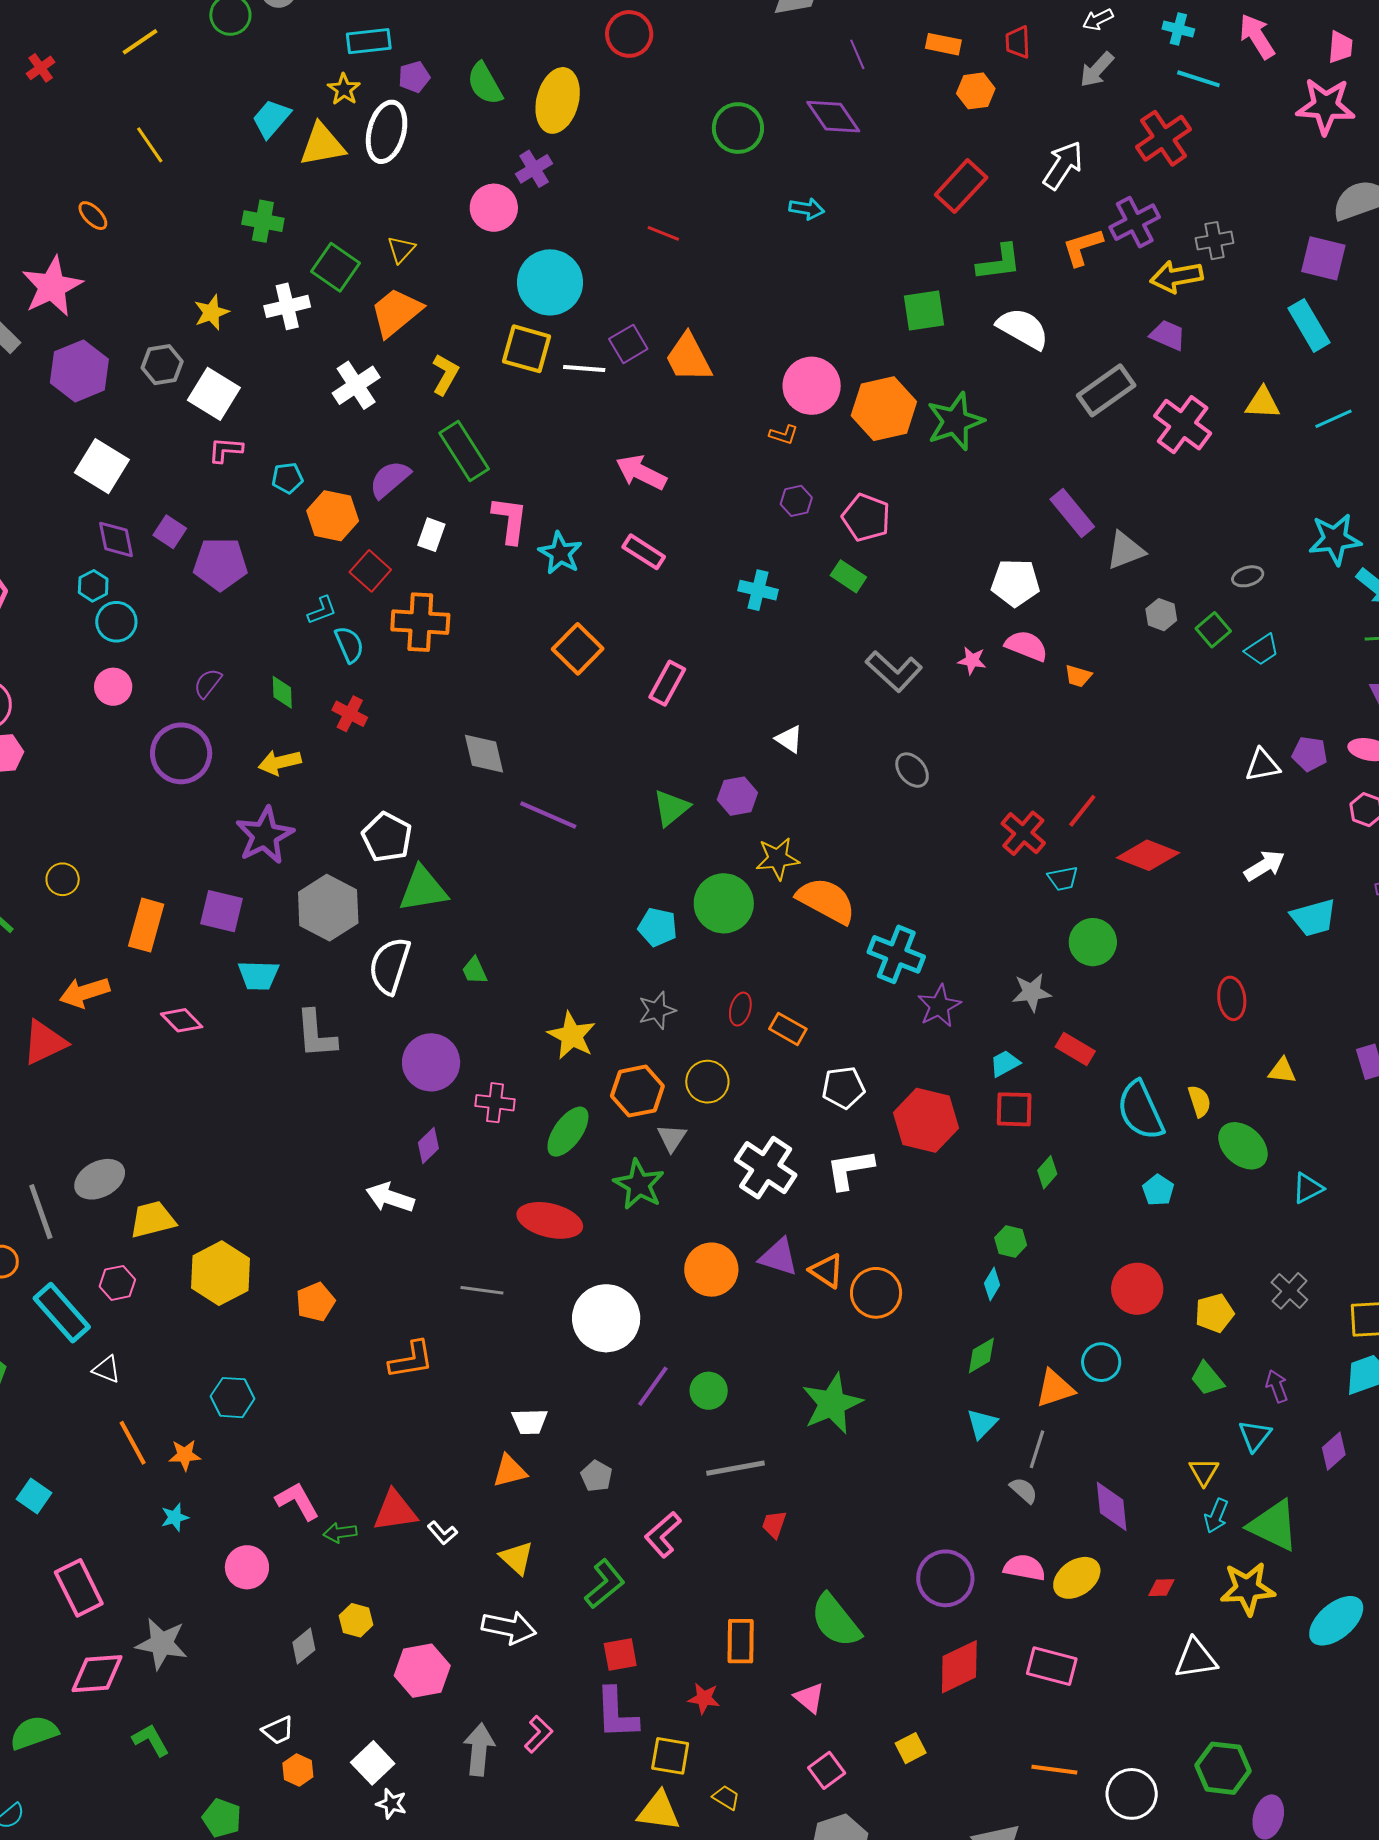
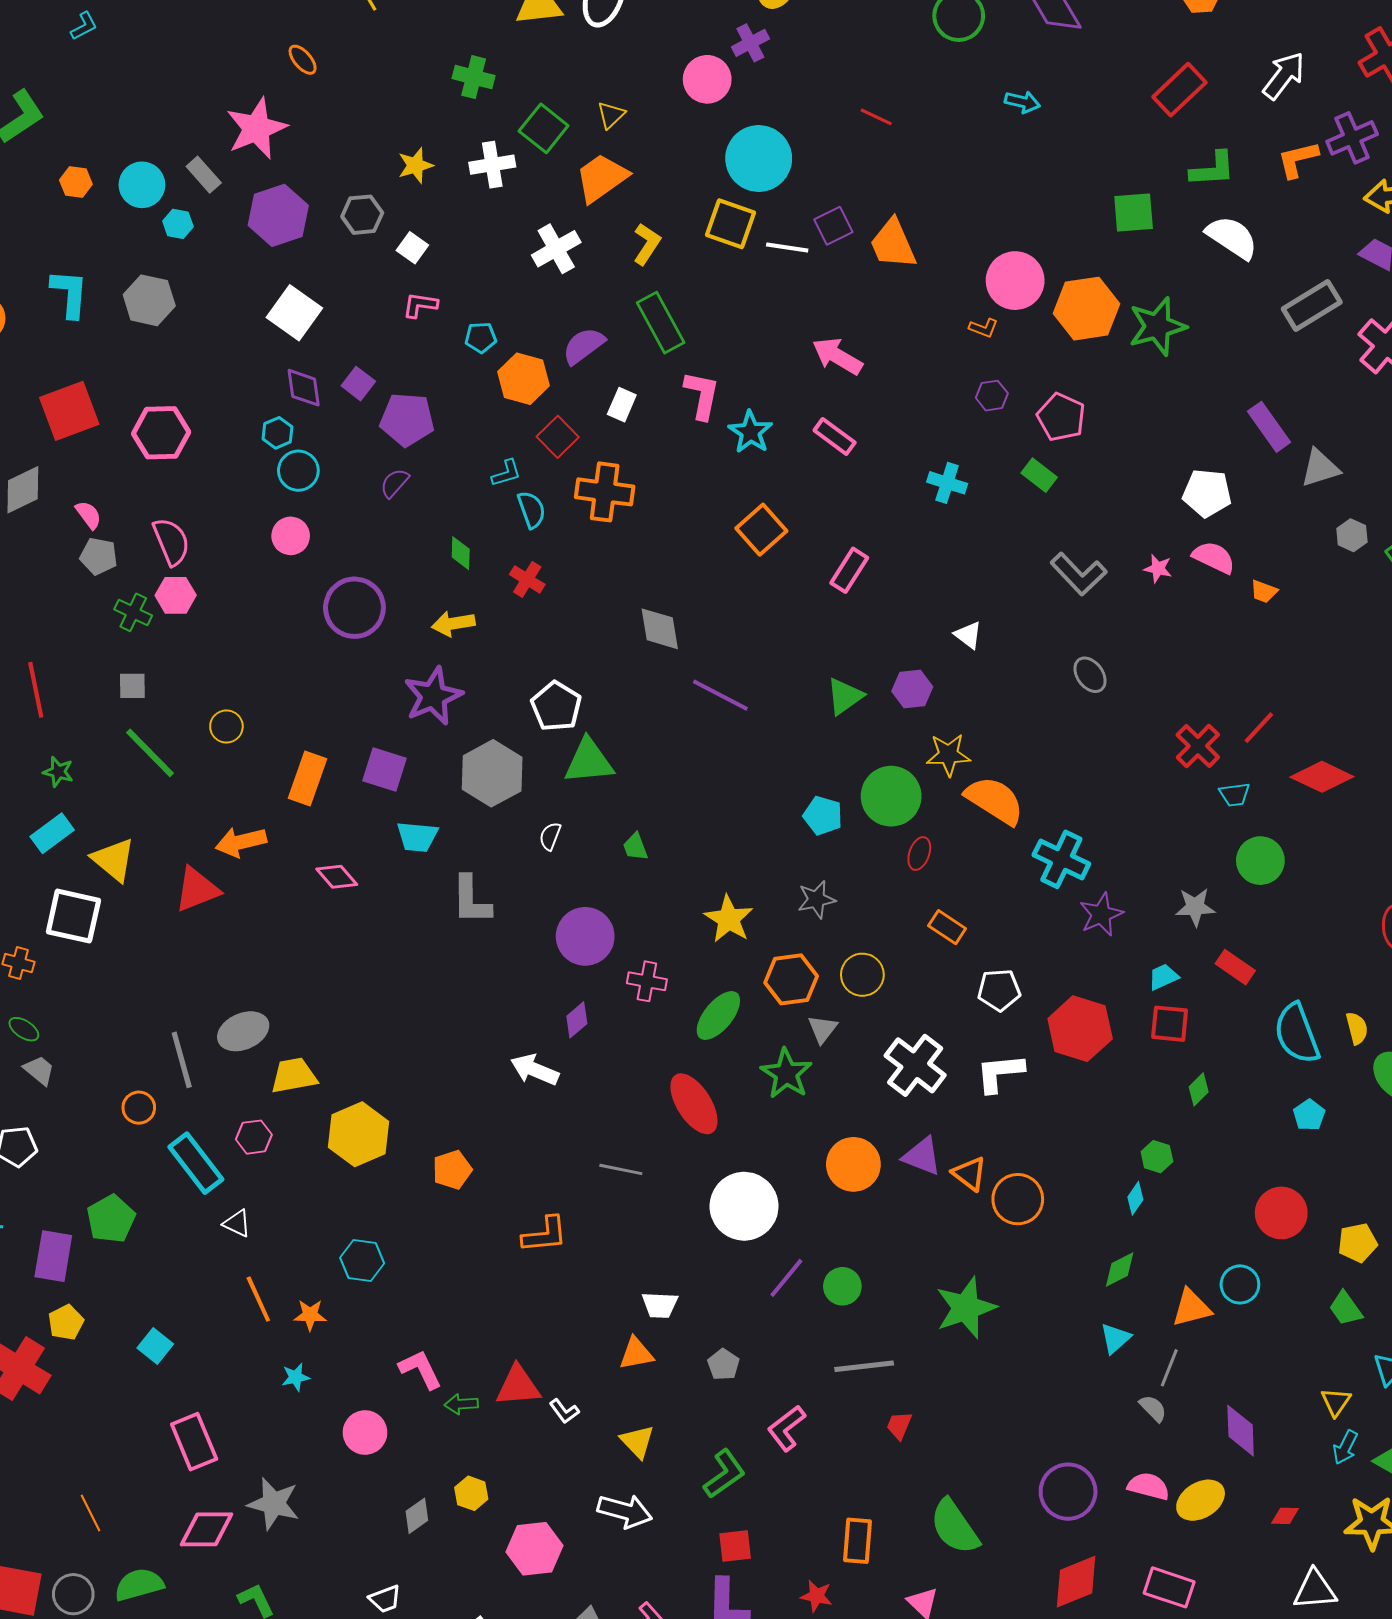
white square: (214, 394) -> (412, 248), size x0.6
purple semicircle: (208, 683) -> (395, 483), moved
white semicircle: (390, 966) -> (550, 836), size x0.5
red ellipse: (740, 1009) -> (919, 854), moved
red ellipse: (550, 1220) -> (694, 1104), turned 40

